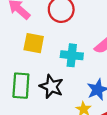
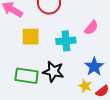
green rectangle: (21, 86) -> (27, 76), turned -75

